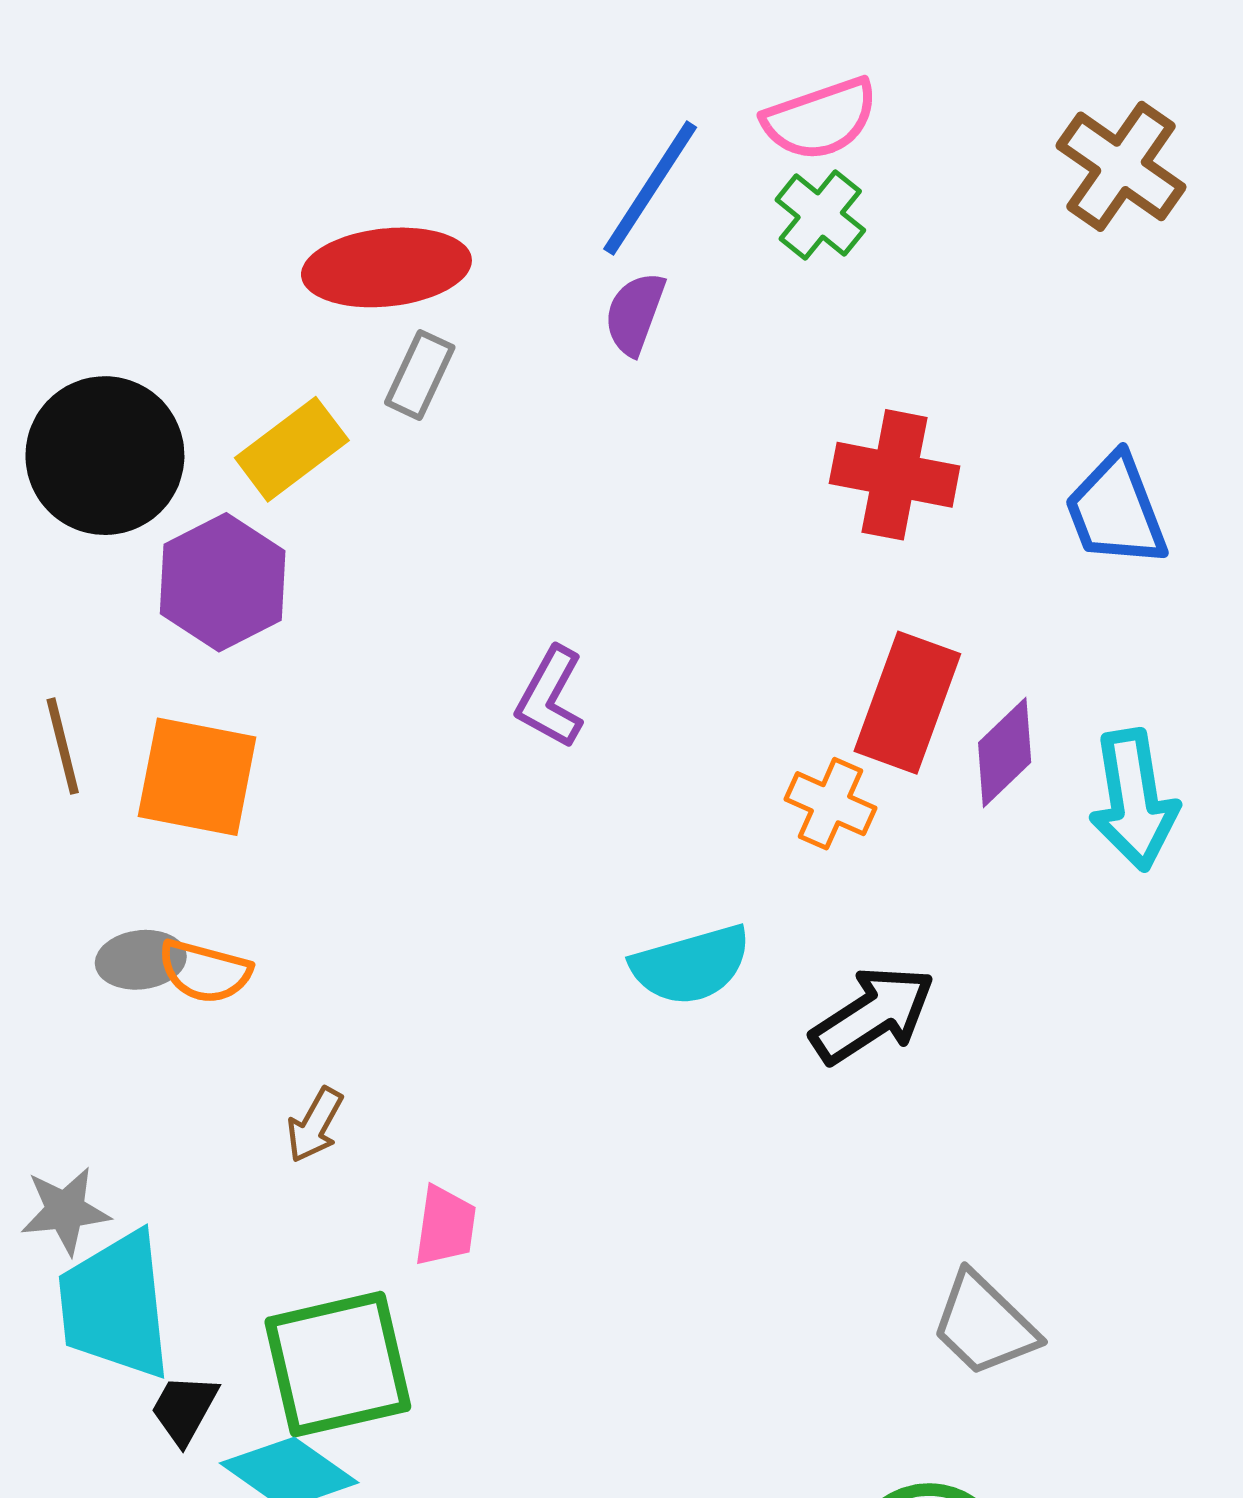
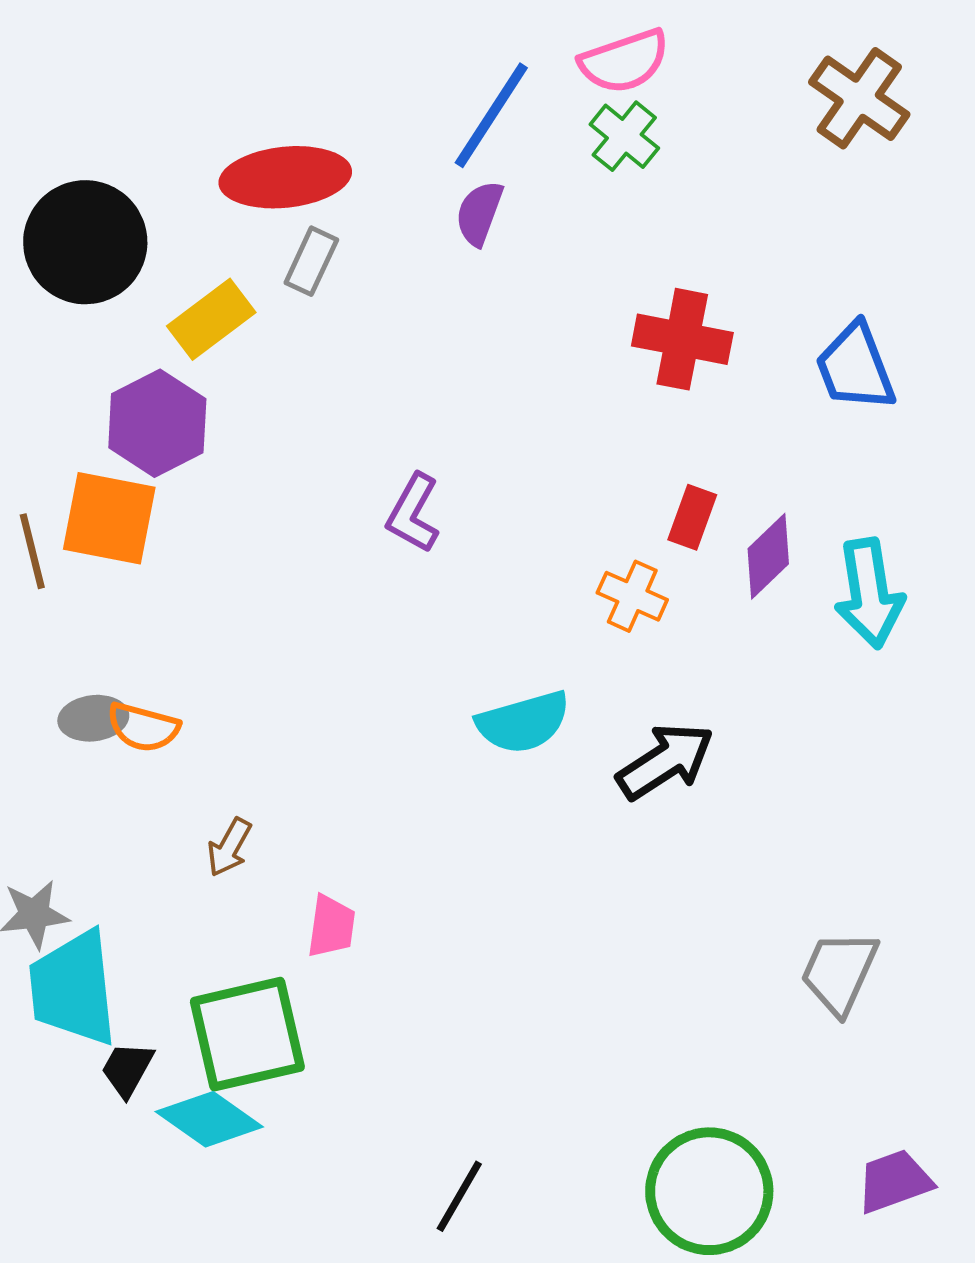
black circle: (105, 456) -> (85, 242), moved
red rectangle: (907, 703) -> (692, 517), size x0.6
orange square: (197, 777) -> (109, 518), moved
gray trapezoid: (984, 1324) -> (839, 972), moved, turned 70

